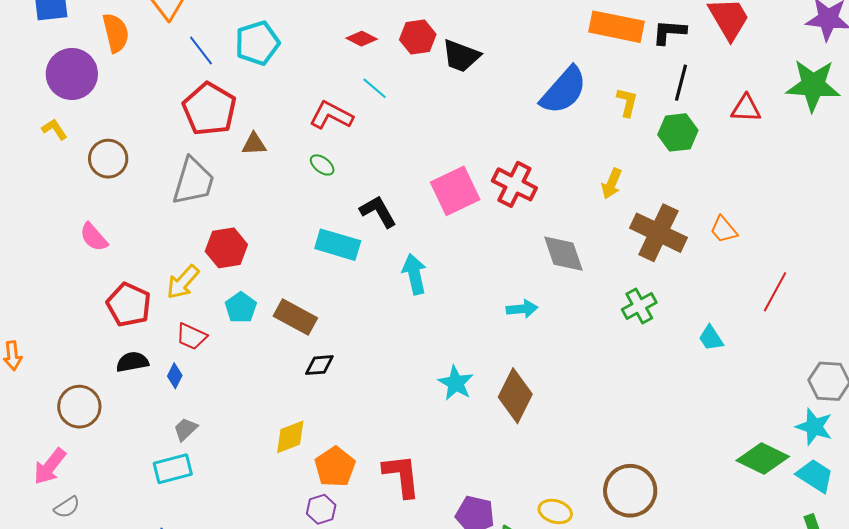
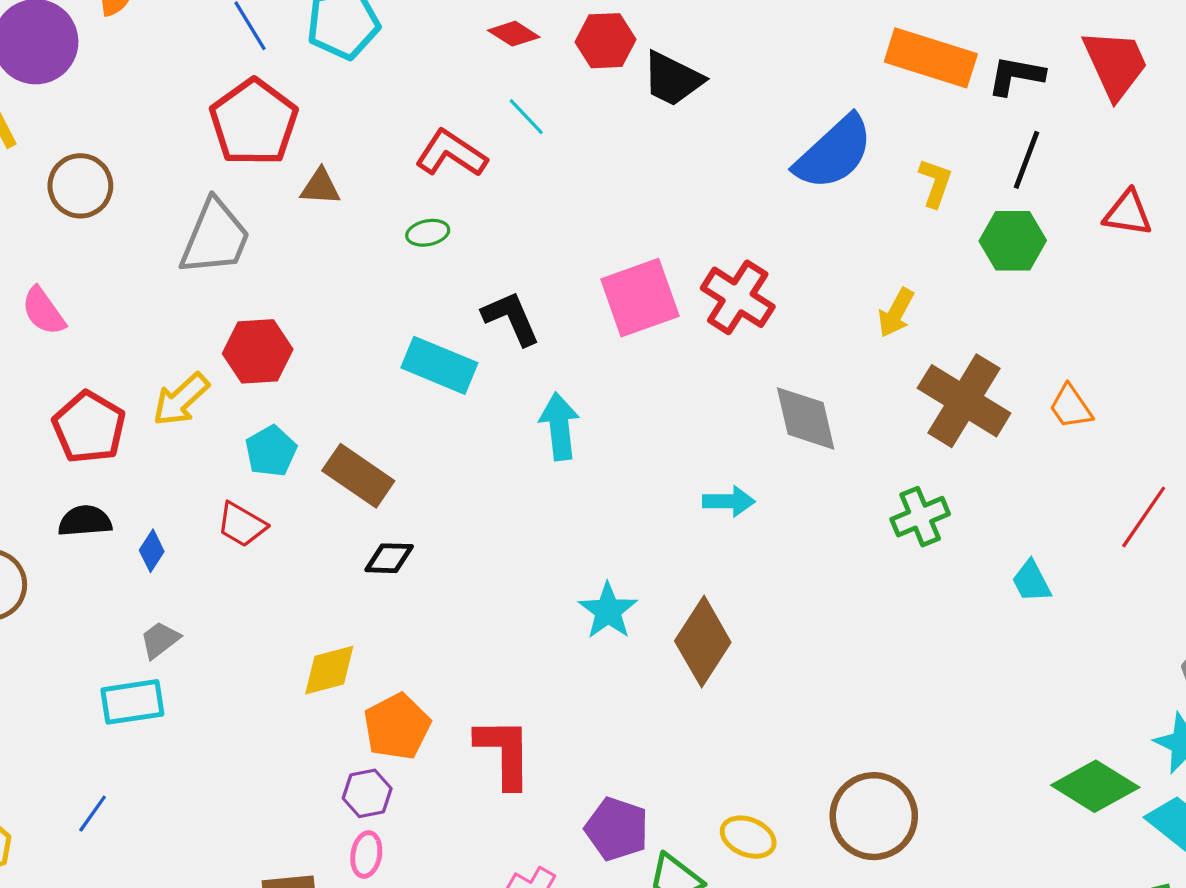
green ellipse: (322, 165) -> (428, 233), turned -55
red trapezoid: (192, 336) -> (242, 525), moved

